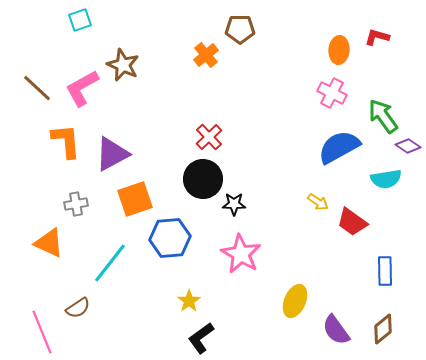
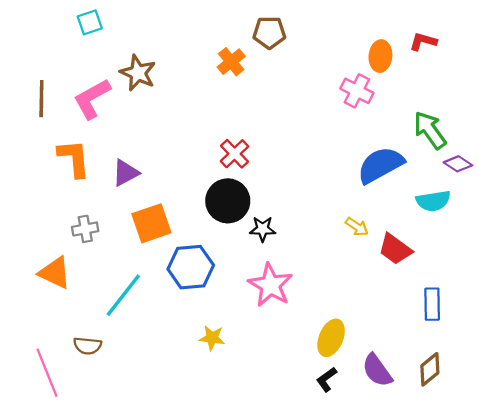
brown line: (37, 88) -> (41, 99), turned 48
pink cross: (332, 93) -> (357, 91), moved
purple triangle: (112, 154) -> (126, 173), size x0.7
yellow star: (189, 301) -> (212, 338), turned -30
brown semicircle: (78, 308) -> (87, 346), turned 40
black L-shape: (201, 338) -> (327, 379), moved, size x0.7

